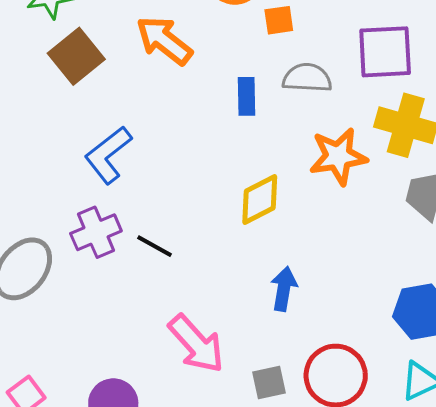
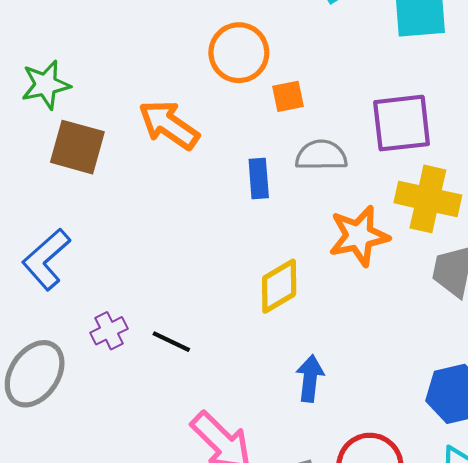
brown square: (76, 56) -> (77, 147), turned -32
blue L-shape: (108, 155) -> (46, 259), moved
purple cross: (96, 232) -> (109, 331), size x0.7

